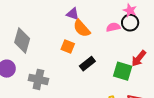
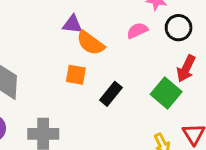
black circle: (130, 23) -> (179, 28), moved
green square: (123, 71) -> (166, 93), turned 36

